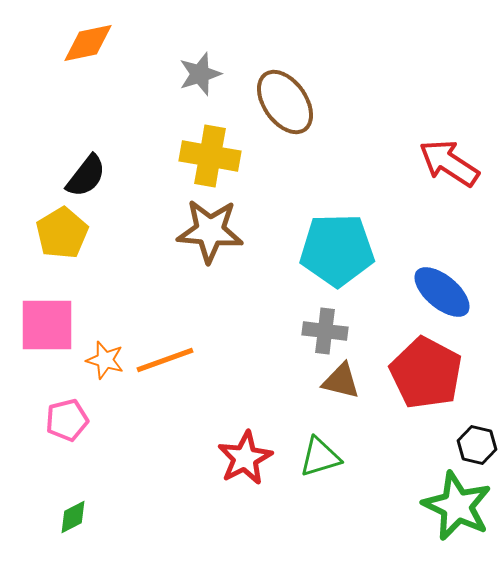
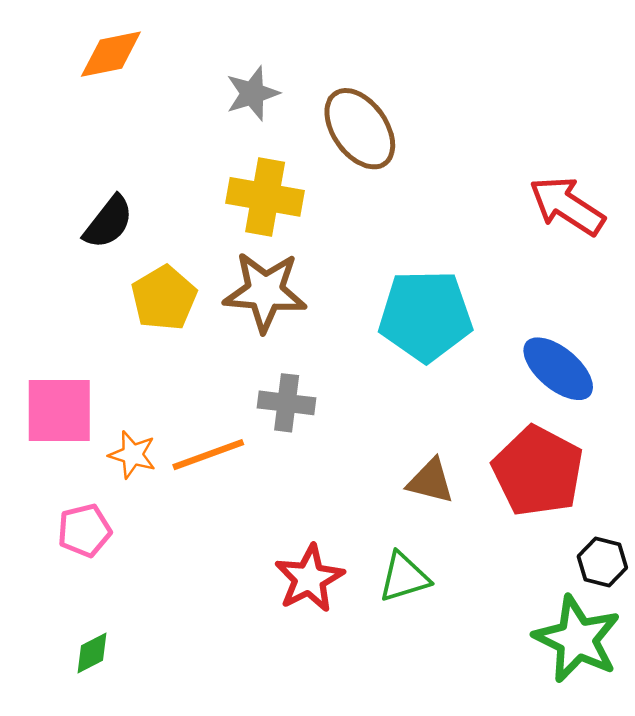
yellow pentagon: (62, 233) -> (164, 298), moved
gray cross: (325, 331) -> (287, 403), moved

